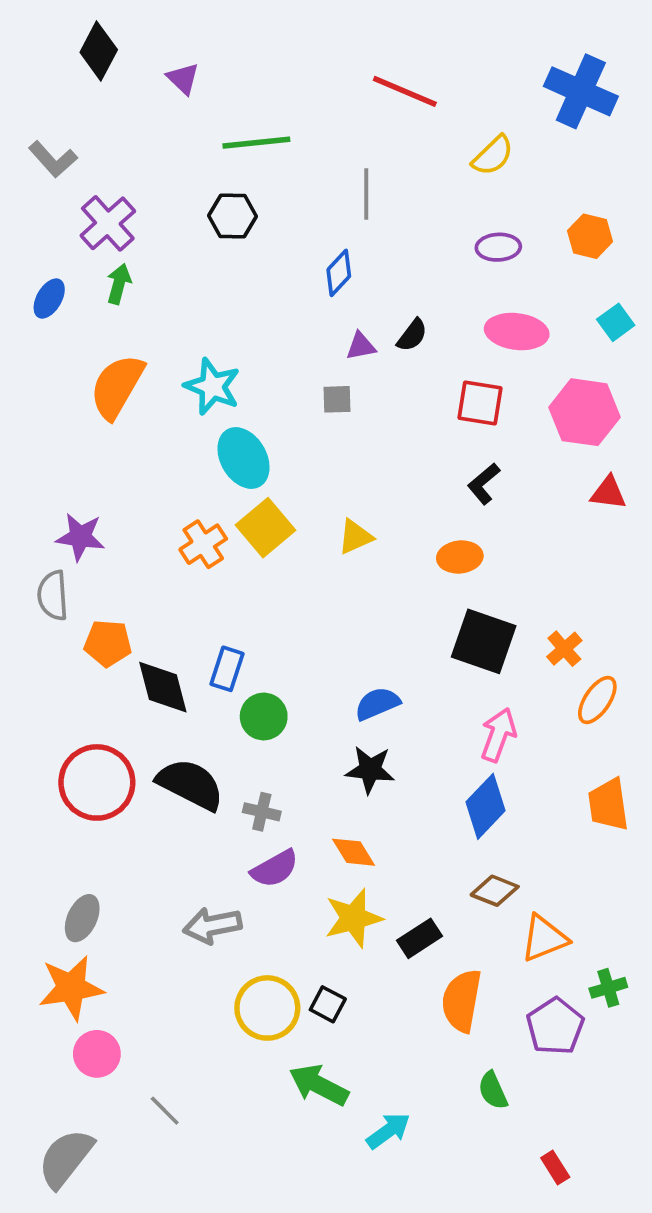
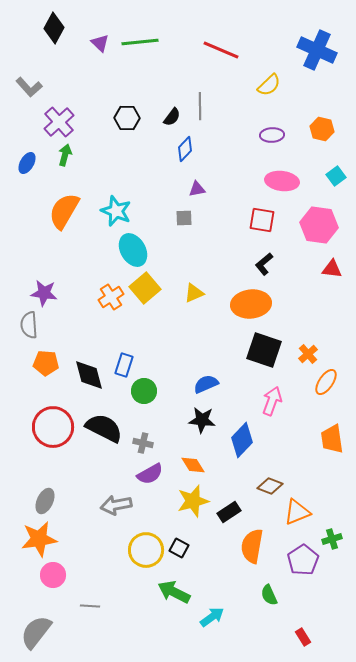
green line: (256, 143) -> (140, 42), moved
black semicircle: (412, 335) -> (172, 117), moved
orange ellipse: (460, 557) -> (251, 304), size x1.6
orange pentagon: (108, 643) -> (46, 363), moved
blue diamond: (485, 806) -> (242, 440), moved
gray line: (165, 1111) -> (90, 606), turned -42

